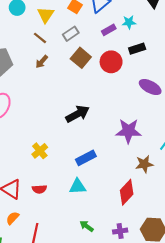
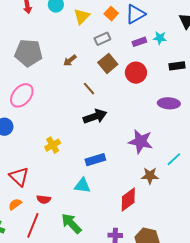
brown line: (40, 38) -> (89, 89), moved
black rectangle: (137, 49) -> (177, 66), moved
purple ellipse: (150, 87) -> (169, 103), turned -35
red semicircle: (39, 189) -> (44, 199), moved
green arrow: (87, 226) -> (71, 223), moved, size x1.6

